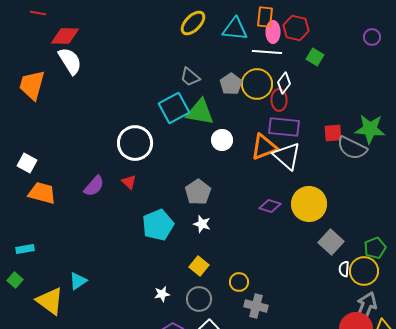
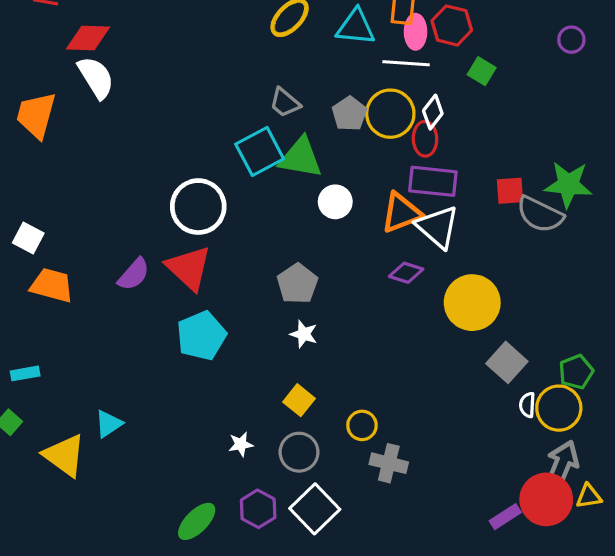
red triangle: (129, 182) -> (189, 268), size x2.0
purple diamond: (270, 206) -> (406, 273), moved
cyan pentagon: (158, 225) -> (201, 336), moved

